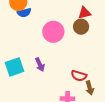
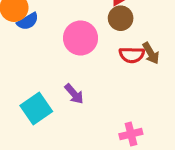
red semicircle: (79, 76) -> (132, 55), moved
brown arrow: (90, 88) -> (151, 53), moved

